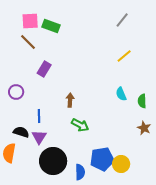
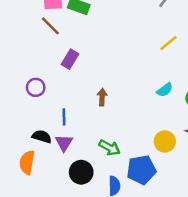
cyan semicircle: (121, 94) -> (165, 90), turned -104
green arrow: (80, 125) -> (109, 148), moved
black circle: (53, 161) -> (81, 172), size x0.7
yellow circle: (121, 164) -> (165, 141), moved

